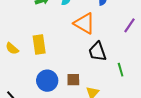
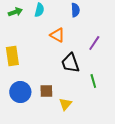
orange triangle: (84, 23) -> (57, 35), size x0.7
purple line: (130, 25) -> (94, 43), moved

